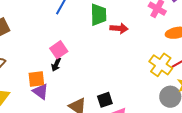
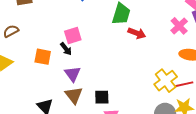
black arrow: (56, 64) -> (66, 49), turned -80
purple triangle: (41, 91) -> (73, 74), moved

